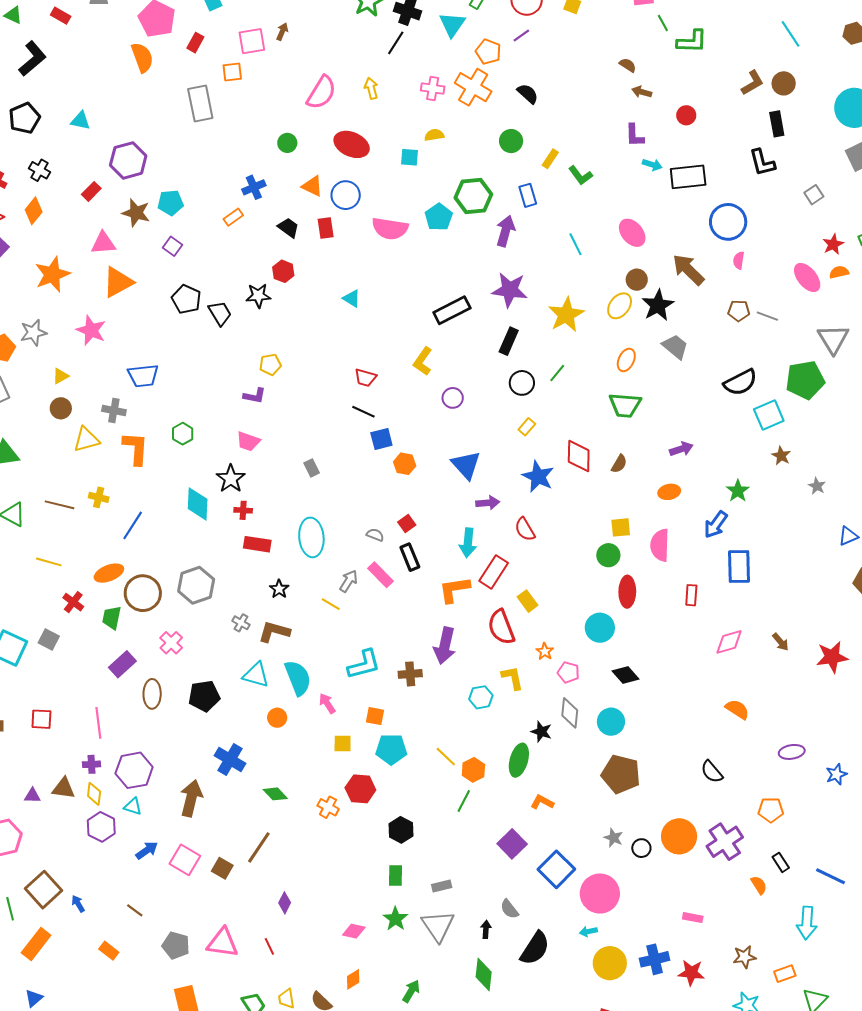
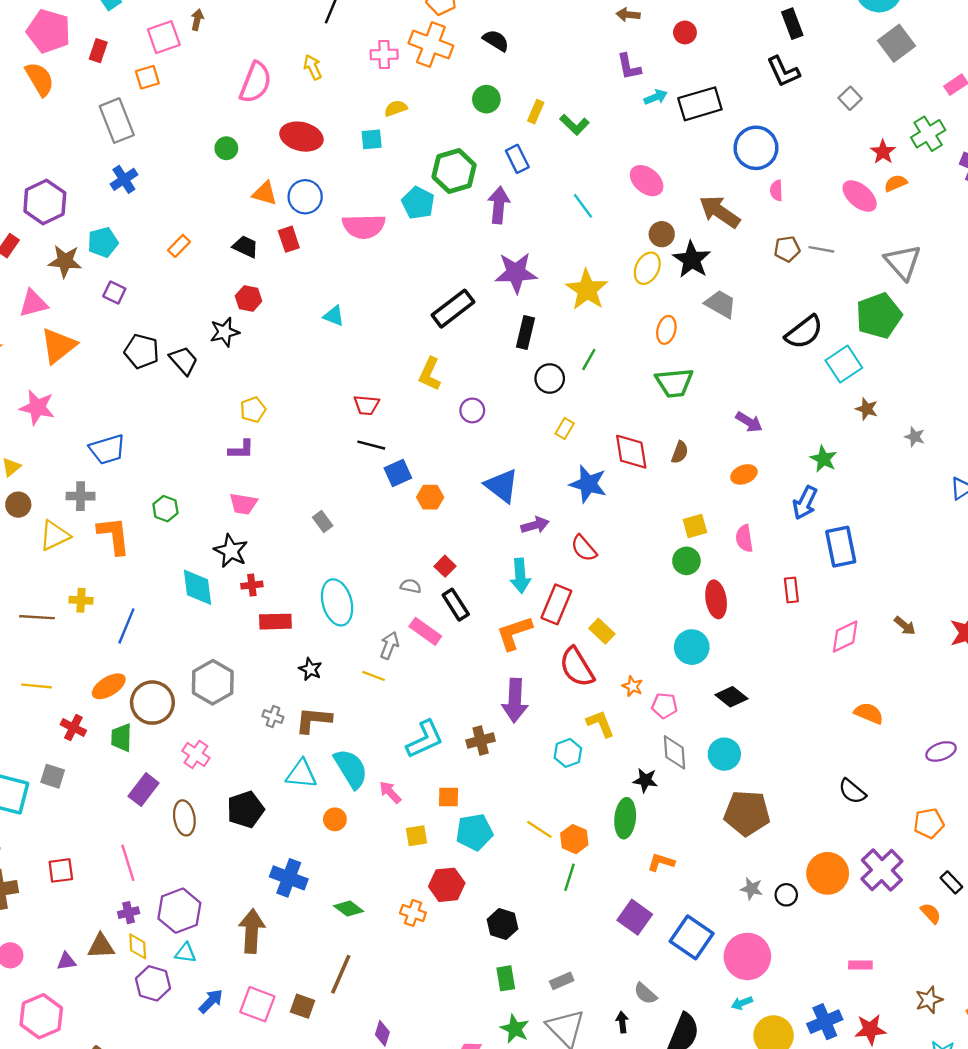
cyan arrow: (652, 165) -> (656, 97), turned -30
blue cross: (254, 187) -> (124, 179), moved
purple arrow: (681, 449) -> (749, 422), turned 60
pink semicircle: (660, 545) -> (744, 538), size x0.7

